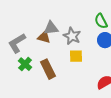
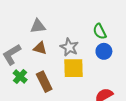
gray triangle: (51, 28) -> (38, 26), moved
yellow square: (76, 56) -> (73, 68), size x1.5

